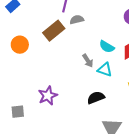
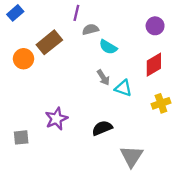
brown rectangle: (54, 31) -> (49, 42), moved
cyan semicircle: (107, 47) -> (108, 47), moved
black semicircle: (96, 98) -> (102, 128), moved

